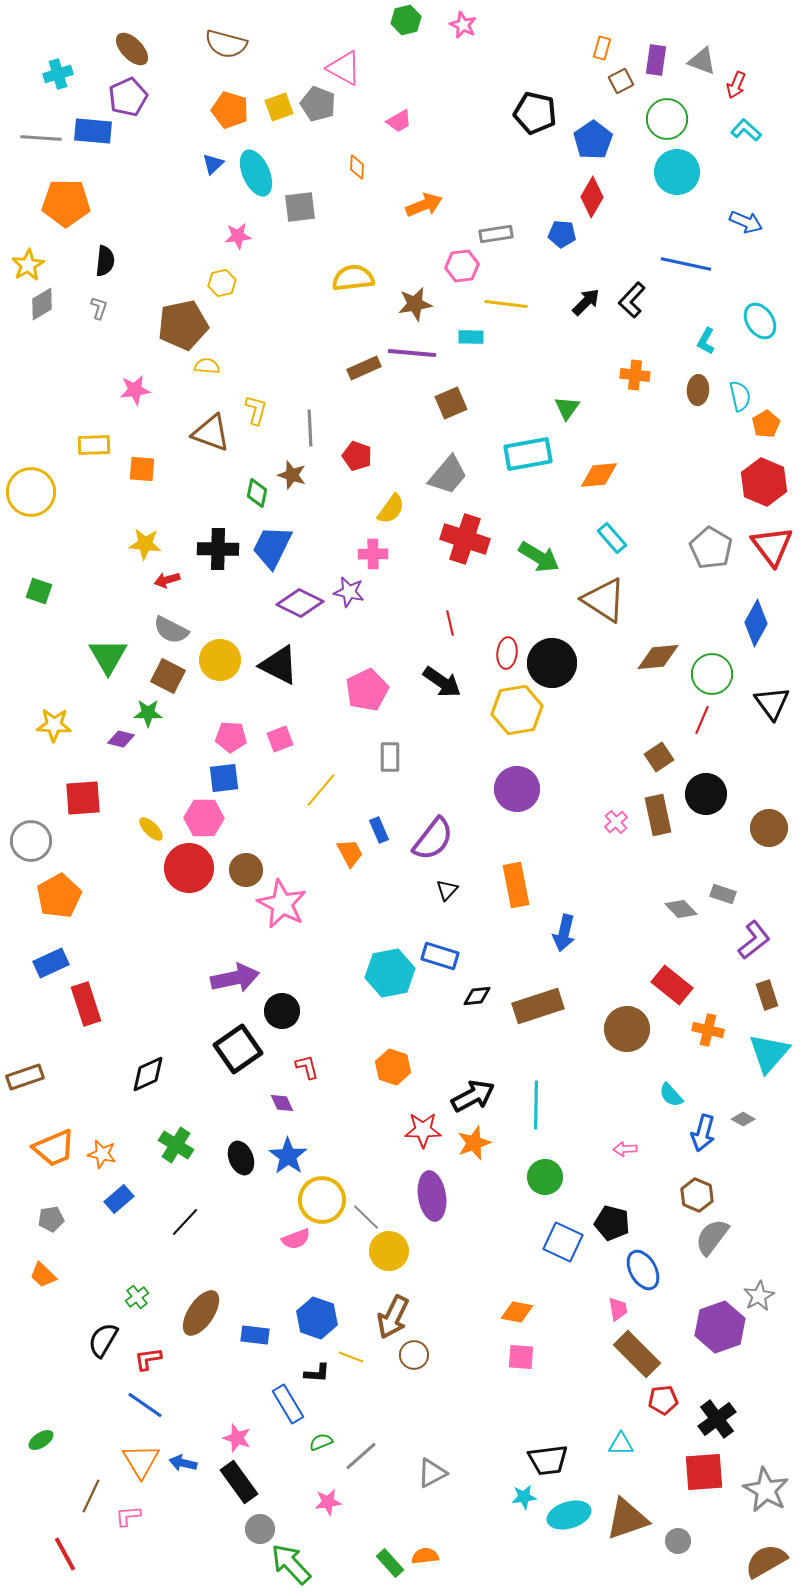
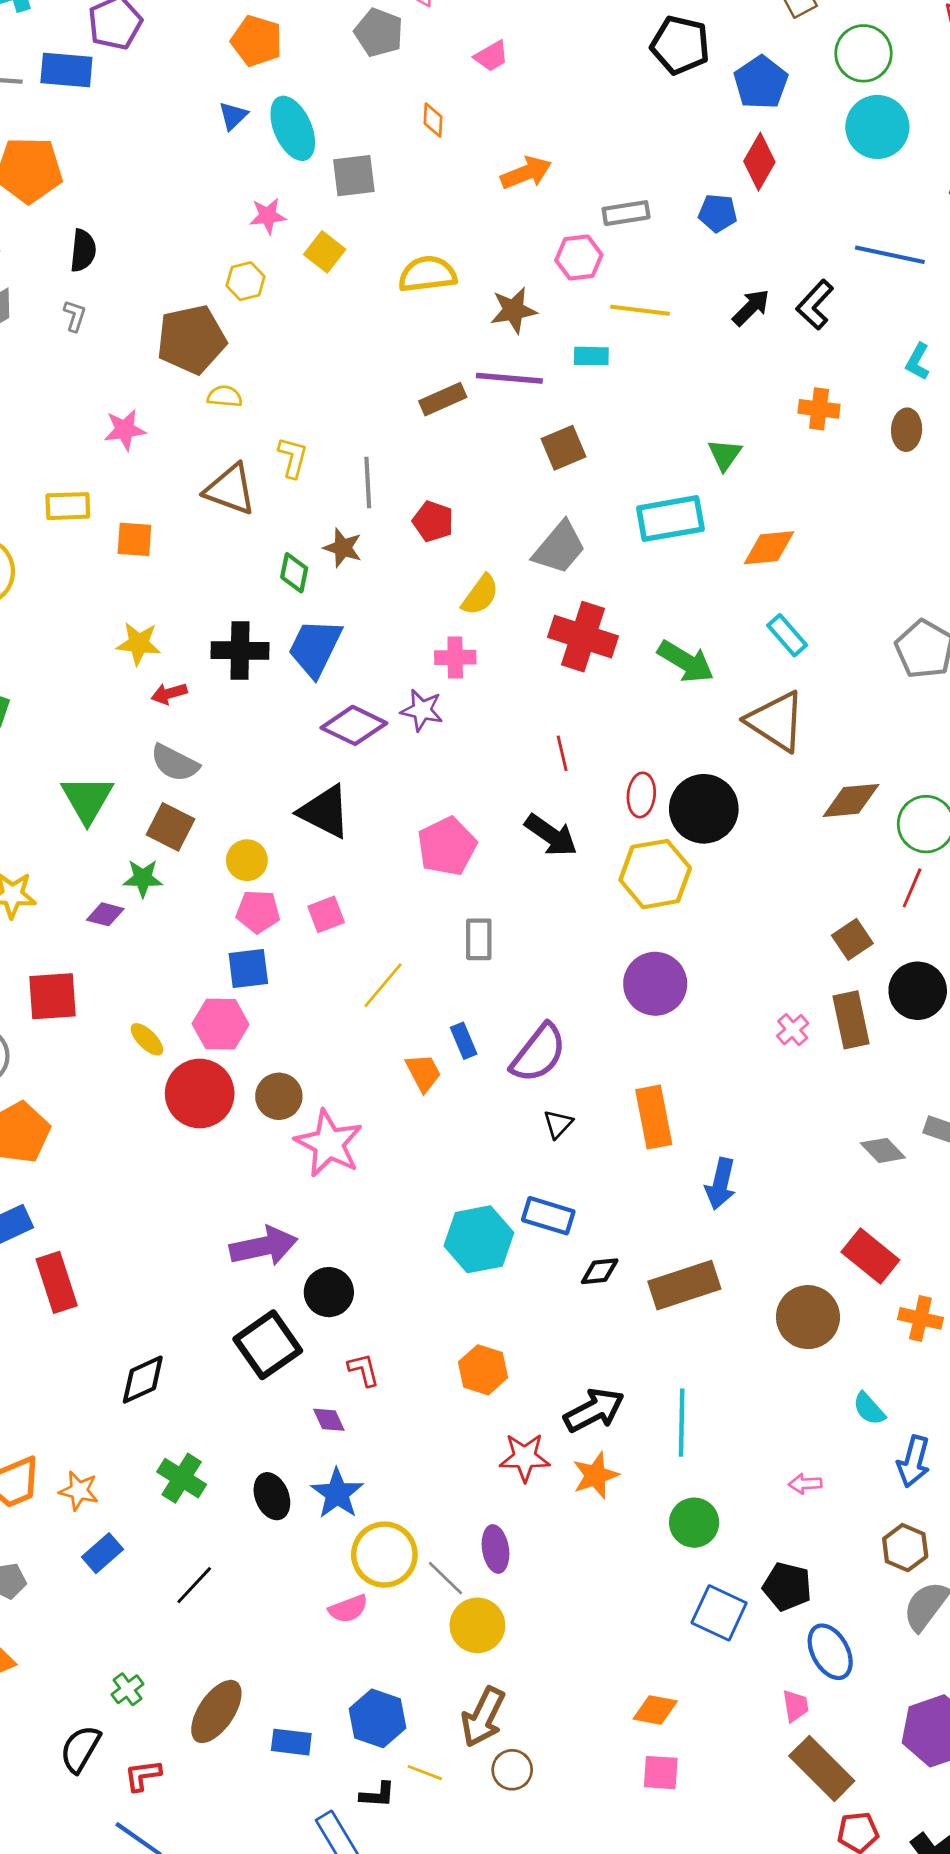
yellow square: (279, 107) -> (325, 252), moved, turned -32
yellow circle: (220, 660) -> (247, 860), moved, size x0.7
purple ellipse: (432, 1196) -> (495, 1549), moved, size x0.7

